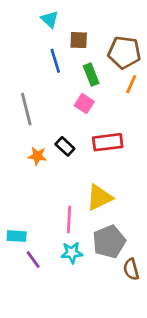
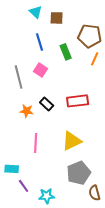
brown square: (79, 40) -> (57, 18), moved
pink square: (84, 104) -> (41, 70), moved
pink line: (69, 220) -> (36, 143), moved
cyan star: (72, 253) -> (47, 196), moved

